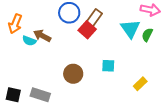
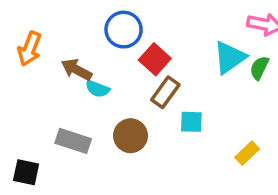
brown rectangle: (94, 18) -> (165, 92), moved
cyan triangle: (130, 29) -> (230, 57), turned 30
cyan semicircle: (29, 41) -> (97, 89), moved
gray rectangle: (40, 95) -> (73, 141), moved

